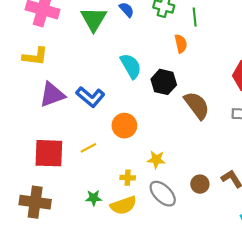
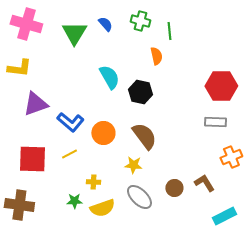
blue L-shape: (90, 97) -> (70, 122), moved
brown semicircle: (197, 105) -> (144, 136), moved
yellow cross: (128, 178) -> (93, 182), moved

